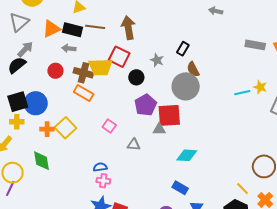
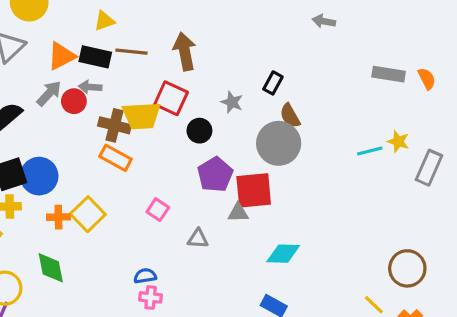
gray arrow: (25, 49) -> (49, 93), moved
red circle: (55, 71) -> (74, 101), moved

